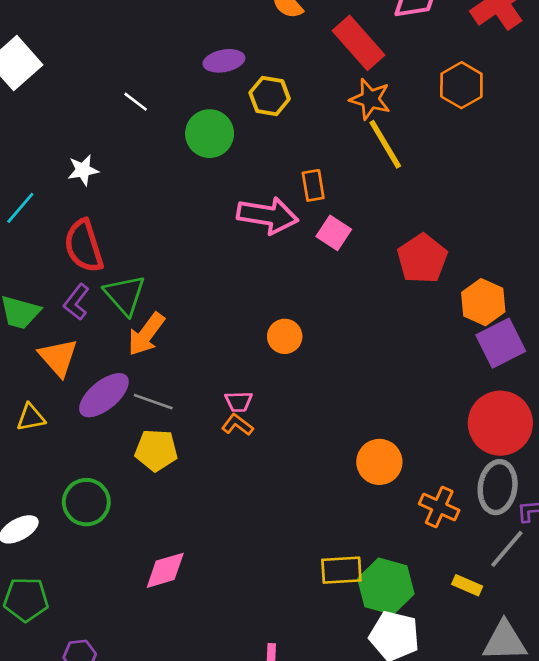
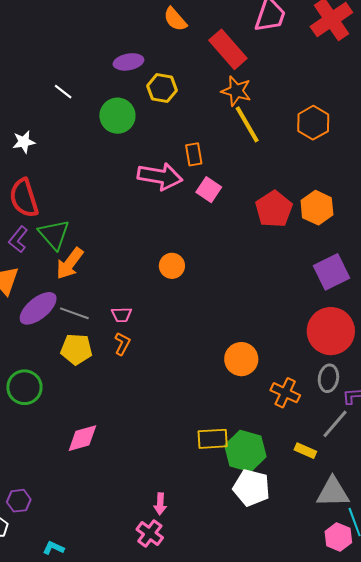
orange hexagon: (461, 85) -> (313, 123), moved
orange hexagon: (483, 302) -> (317, 208), moved
pink trapezoid: (239, 402) -> (122, 315), moved
orange L-shape: (237, 425) -> (122, 344), moved, turned 80
gray ellipse: (498, 487) -> (328, 378), size x0.7

